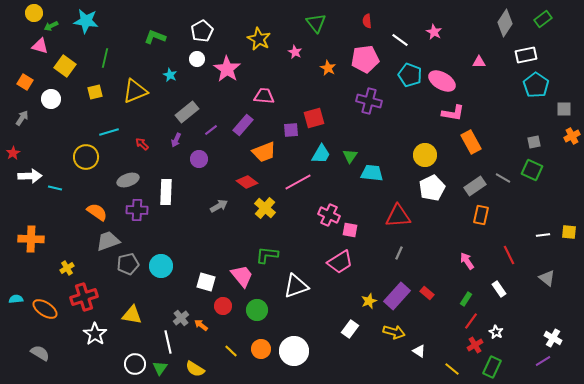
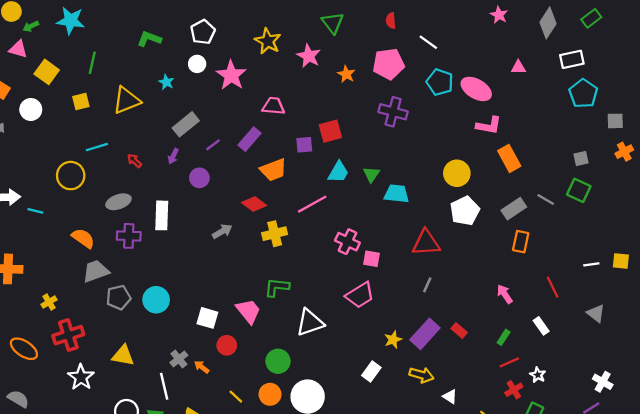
pink star: (434, 32) -> (499, 15), moved
pink star: (295, 52) -> (309, 56), size x1.5
yellow cross: (265, 208) -> (275, 234), turned 35
green circle: (257, 310) -> (278, 361), moved
red line: (471, 321) -> (509, 362), turned 30

